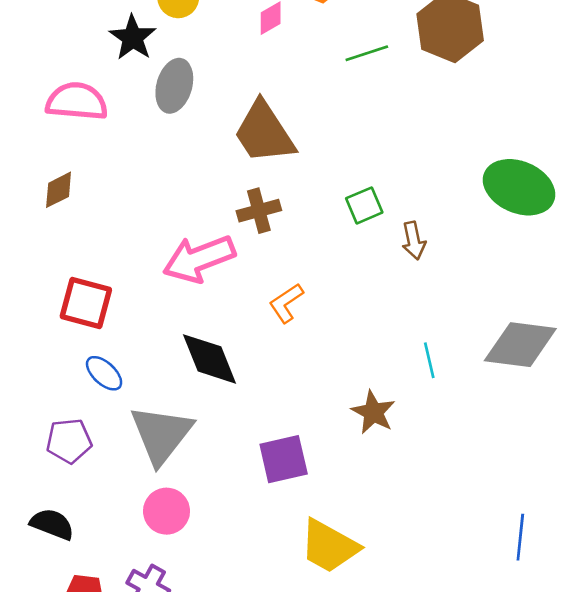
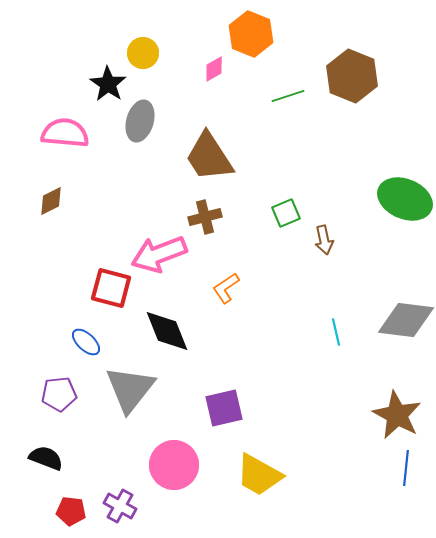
red square: (86, 303) -> (111, 288), moved
brown star: (373, 412) -> (397, 415), moved, size x1.4
pink circle: (167, 511) -> (174, 465), moved, size x1.4

